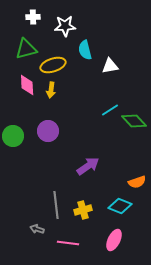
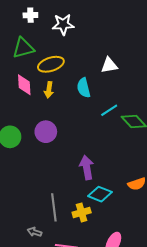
cyan semicircle: (85, 50) -> (84, 88), moved
purple arrow: (88, 166) -> (87, 168), turned -65
cyan diamond: (120, 206) -> (100, 194), moved

